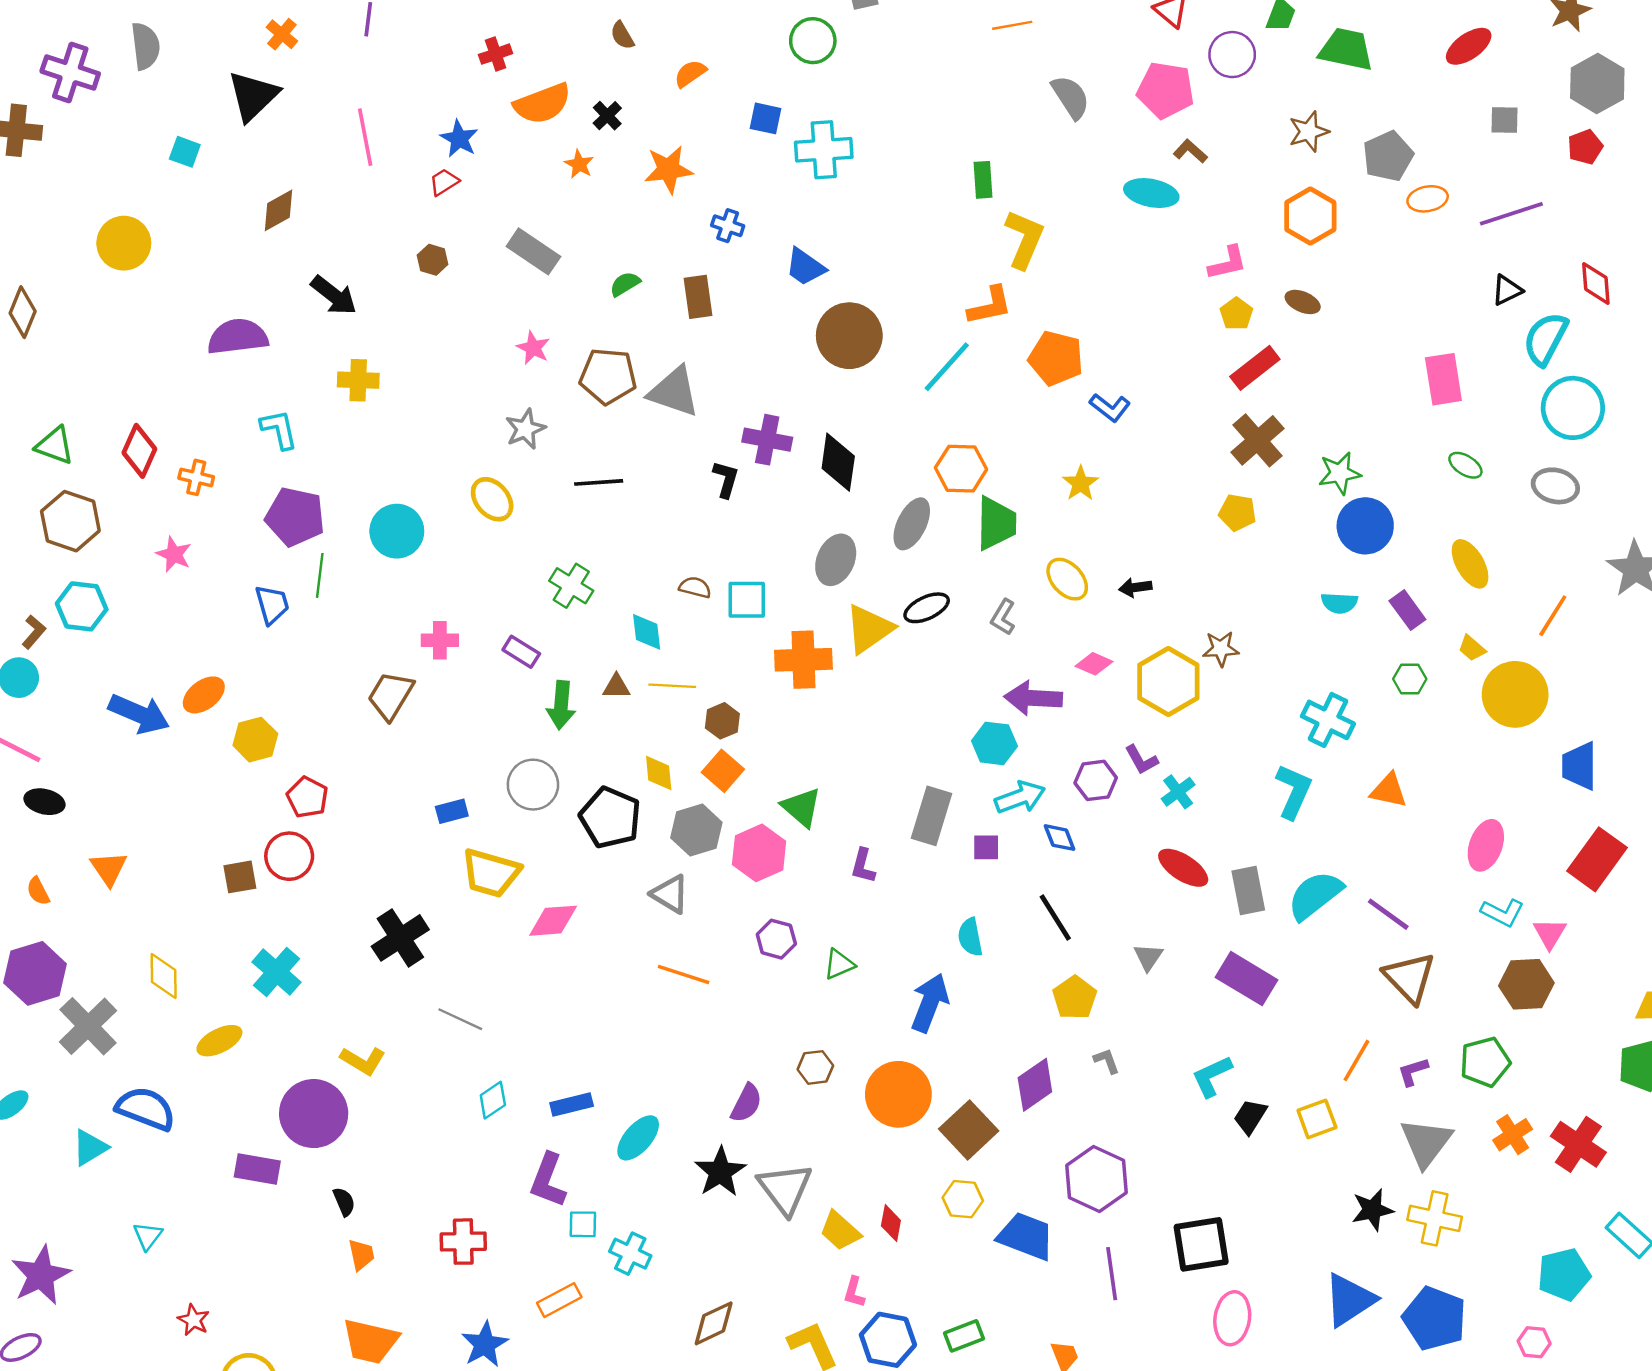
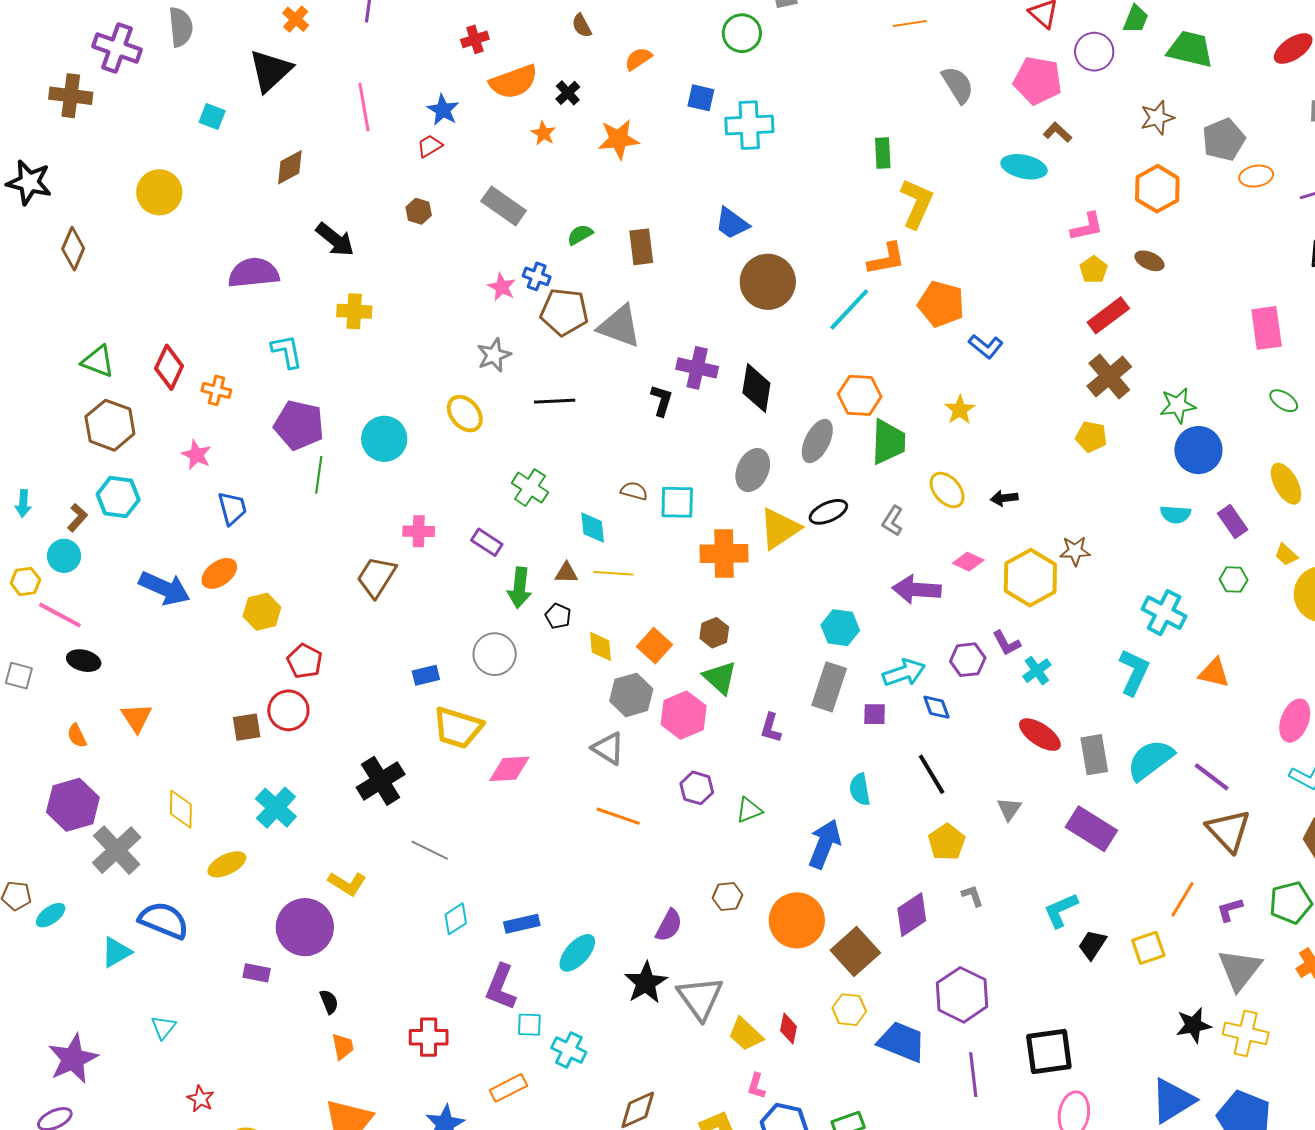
blue cross: (728, 226) -> (537, 276), moved
blue trapezoid: (272, 604) -> (232, 508), moved
brown hexagon: (722, 721) -> (714, 633), moved
cyan hexagon: (994, 743) -> (840, 628), moved
black pentagon: (610, 818) -> (558, 616), moved, size x0.5
purple rectangle: (257, 1169) -> (257, 973), size x0.7

